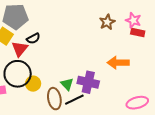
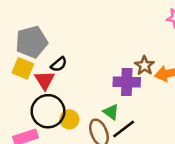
brown star: (107, 22) -> (144, 66), moved
purple cross: (88, 82) -> (127, 82), moved

